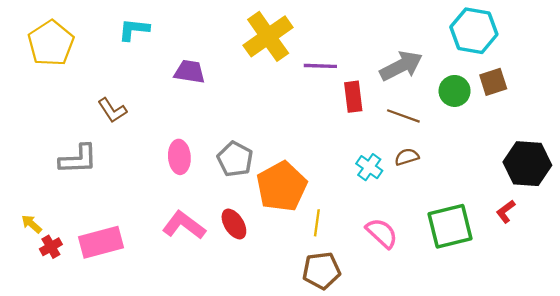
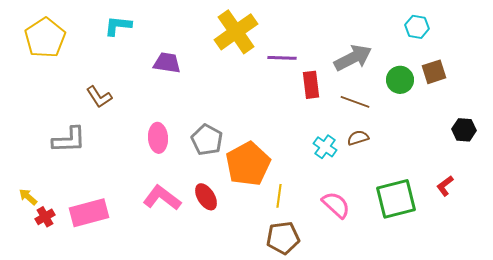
cyan hexagon: (474, 31) -> (417, 27), size x0.6
black hexagon: (527, 164) -> (464, 130), moved, size x0.6

